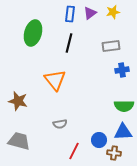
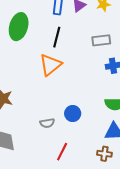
orange triangle: (55, 80) -> (50, 65), moved, turned 30
blue circle: (99, 140) -> (73, 114), moved

